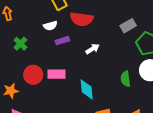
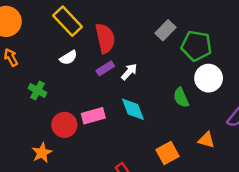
red semicircle: (82, 19) -> (105, 38), turned -95
purple rectangle: (62, 41) -> (105, 68), moved
cyan diamond: (87, 89) -> (133, 109), moved

